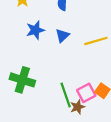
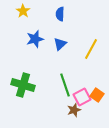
yellow line: (96, 41) -> (91, 49), turned -45
green line: (66, 95) -> (65, 85), moved

